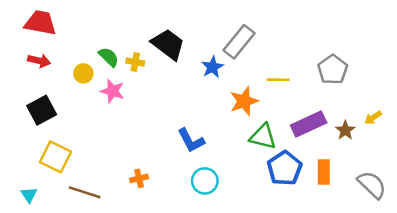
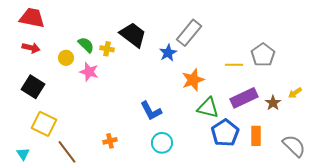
yellow line: (278, 80) -> (234, 65), moved
black square: (42, 110) -> (33, 87), turned -30
brown line: (85, 192) -> (67, 152), turned 35

